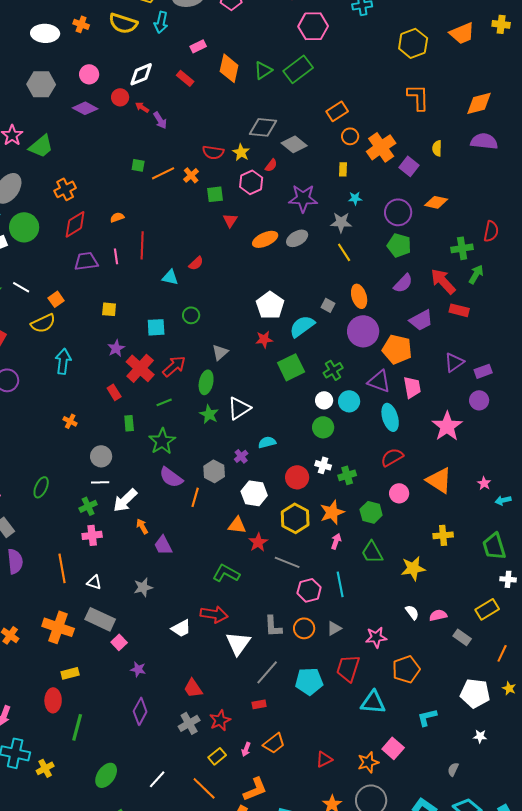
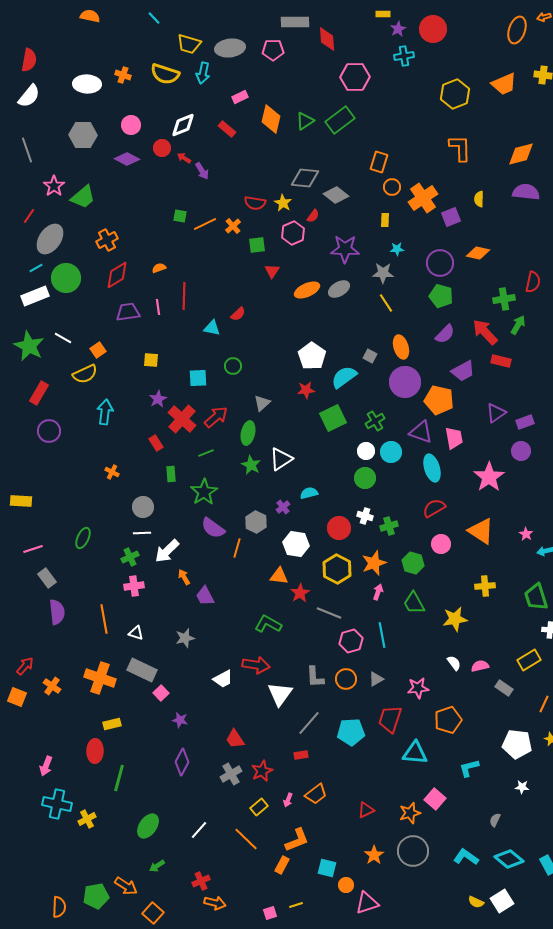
orange rectangle: (337, 111) -> (379, 162), turned -40
purple square: (409, 166) -> (451, 217), turned 30

